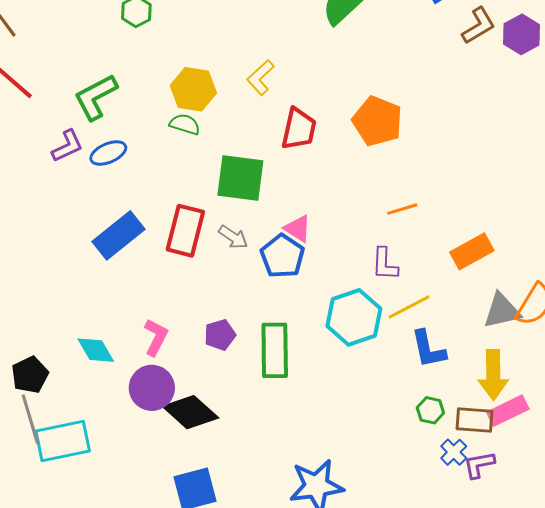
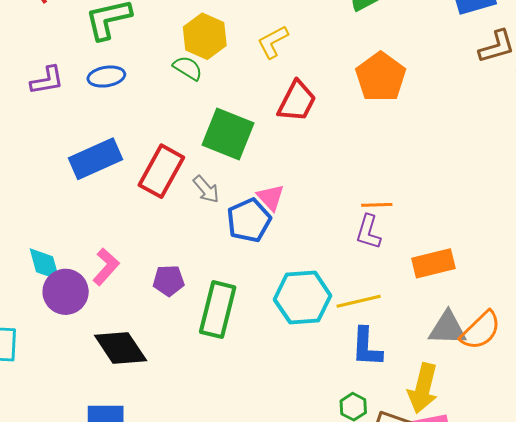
orange pentagon: (377, 121) -> (381, 77), moved
purple L-shape: (67, 146) -> (47, 80), moved
purple L-shape: (385, 264) -> (368, 232), moved
purple circle: (152, 388) -> (66, 292), moved

